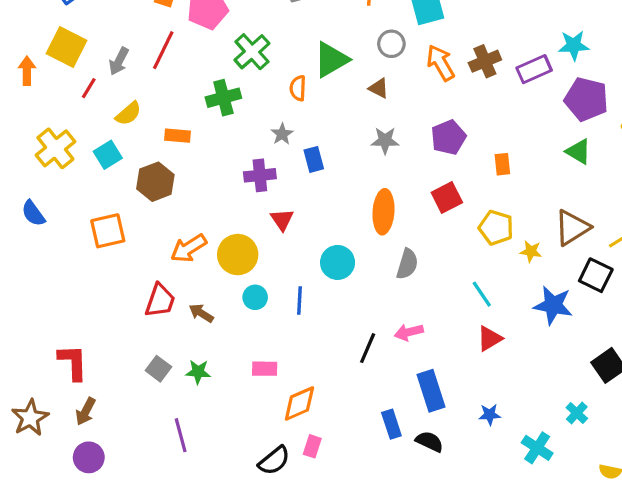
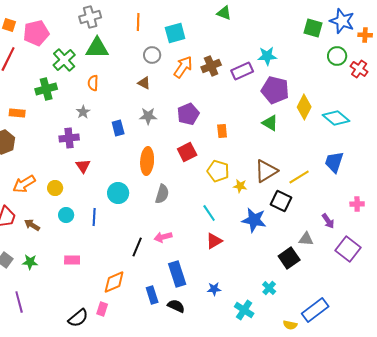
green triangle: (331, 60) -> (97, 48), moved, turned 30
orange arrow: (441, 63) -> (183, 67), turned 65
blue rectangle: (314, 159) -> (118, 128), moved
yellow circle: (238, 255) -> (55, 188), size x0.6
orange diamond: (299, 403) -> (114, 282), moved

